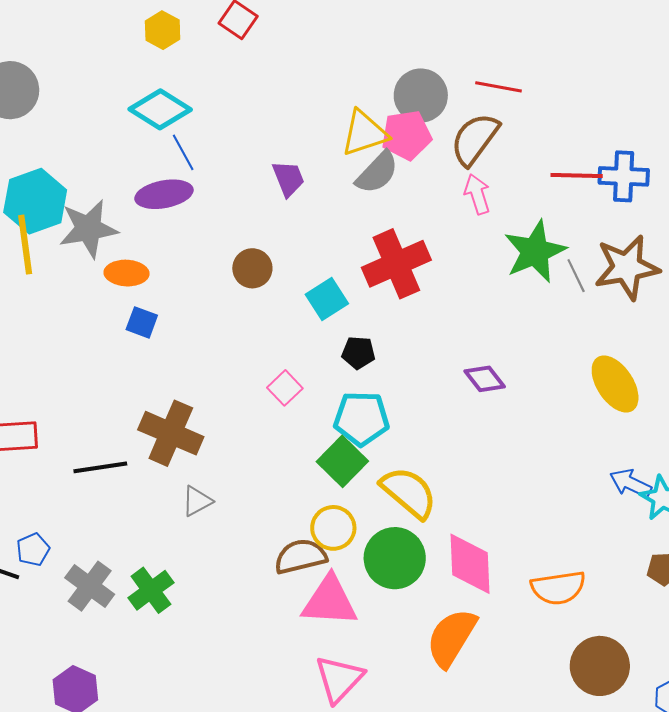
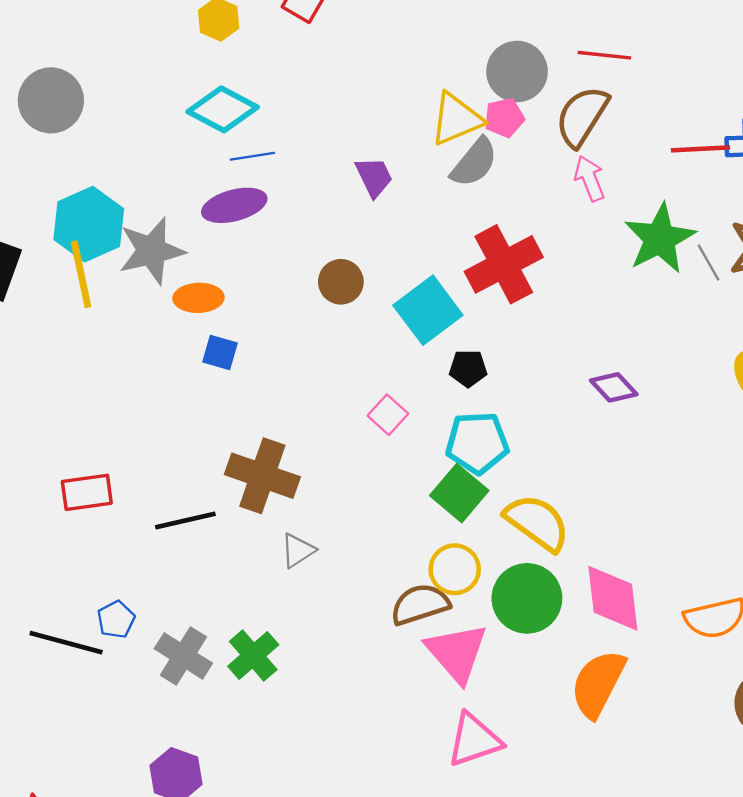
pink pentagon: (407, 135) -> (504, 118), size x0.7
blue line: (183, 152) -> (252, 156), turned -66
cyan square: (327, 299) -> (428, 310), size x1.4
pink triangle: (330, 601) -> (457, 653), turned 50
pink triangle: (339, 679) -> (474, 740), turned 32

